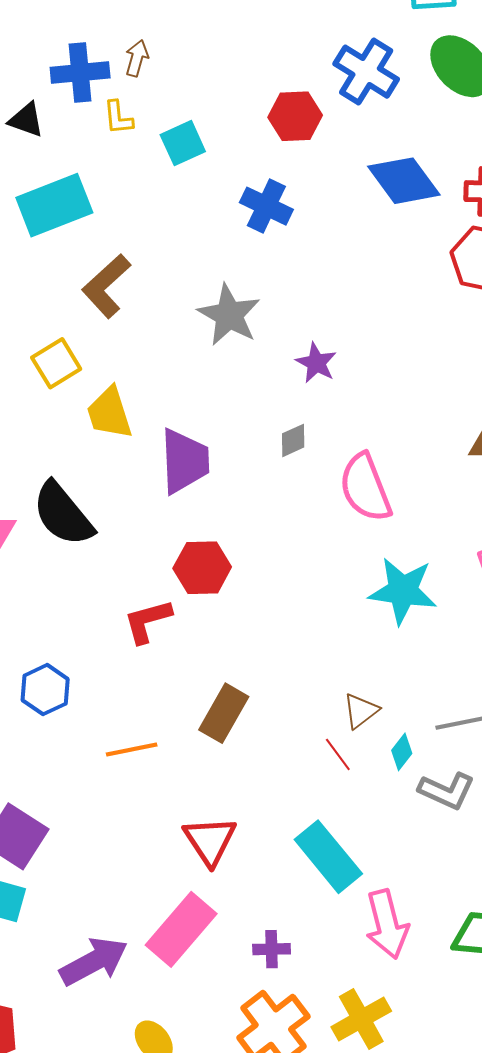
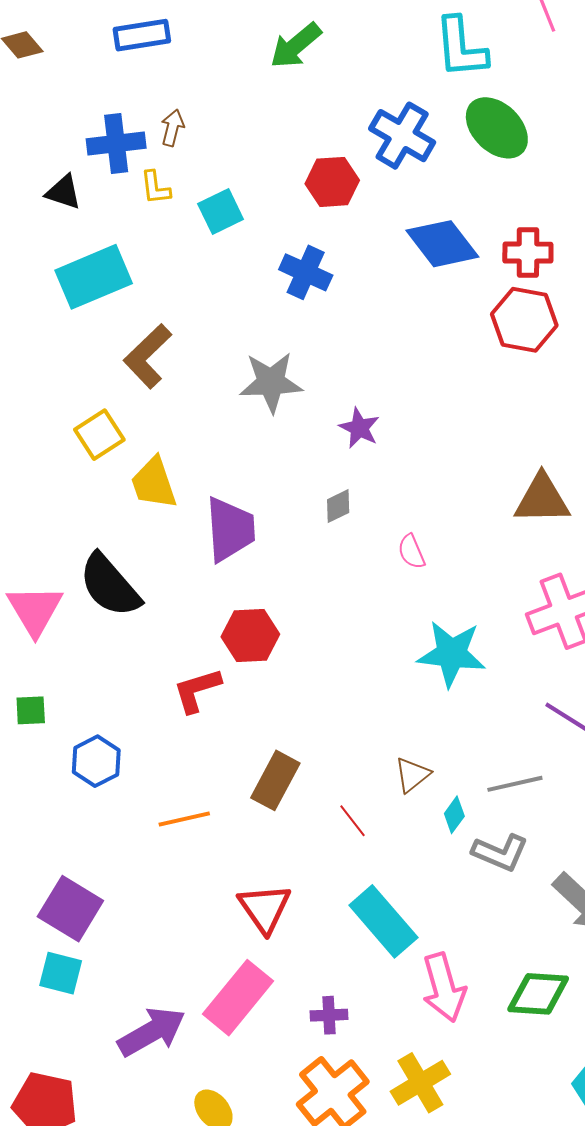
gray star: (229, 315) -> (271, 382), turned -30
pink semicircle: (365, 488) -> (411, 552), size x0.5
red line: (338, 754) -> (353, 821), moved

